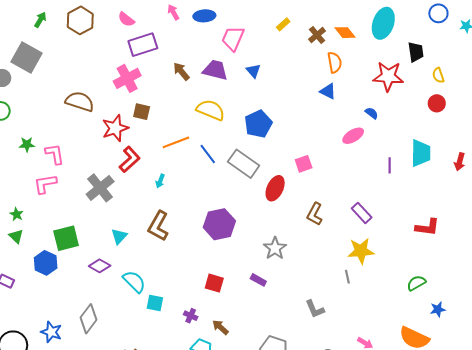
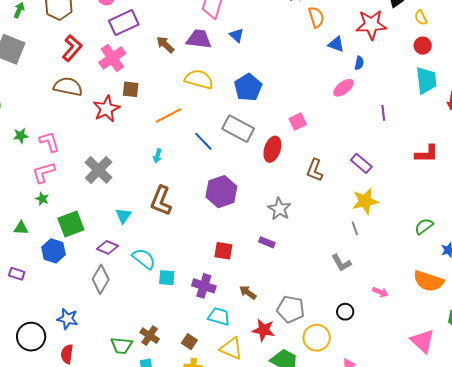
blue triangle: (328, 91) -> (336, 44), moved
blue semicircle: (372, 113) -> (359, 63), turned 72
cyan trapezoid: (421, 153) -> (426, 80), moved
blue line: (208, 154) -> (203, 141), moved
red L-shape: (130, 159) -> (72, 48), moved
green star: (17, 214) -> (42, 199), moved
red L-shape: (427, 227) -> (427, 154), moved
green triangle: (16, 236) -> (21, 228), turned -35
gray L-shape: (315, 309) -> (341, 263), moved
purple cross: (191, 316) -> (204, 286), size x1.6
gray diamond: (89, 319) -> (101, 279), moved
brown arrow: (220, 327) -> (248, 292), moved

